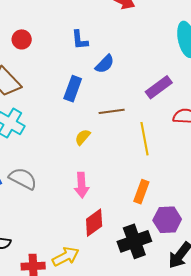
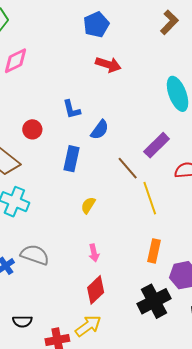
red circle: (22, 39) -> (32, 129), moved
brown line: (112, 111) -> (128, 168), moved, turned 65
pink arrow: (82, 185) -> (94, 253), size x0.7
red diamond: (94, 223) -> (96, 290), moved

